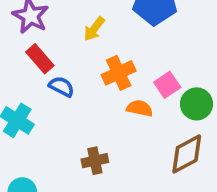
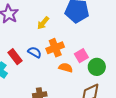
red rectangle: (40, 59) -> (15, 57), moved
blue semicircle: (62, 87) -> (35, 52), moved

